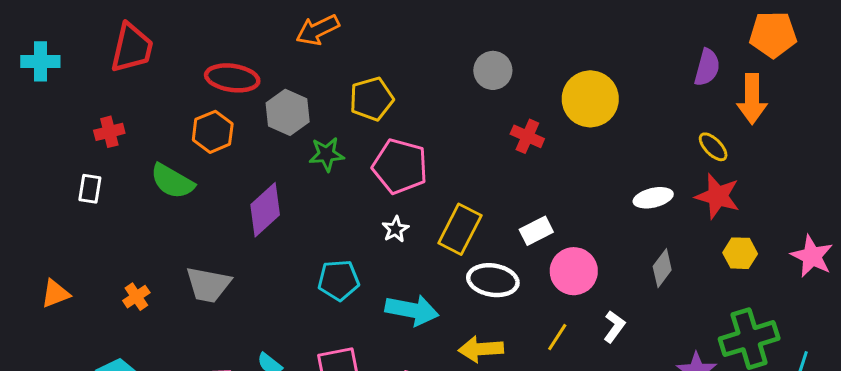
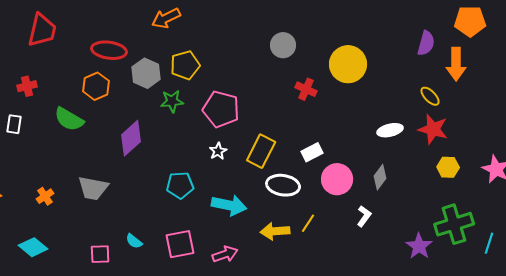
yellow pentagon: (372, 99) -> (185, 65), moved
gray diamond: (662, 268) -> (380, 177), moved
yellow line: (557, 337) -> (308, 223), moved

